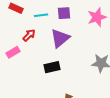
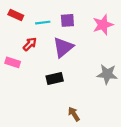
pink rectangle: (13, 52) -> (13, 62), turned 48

